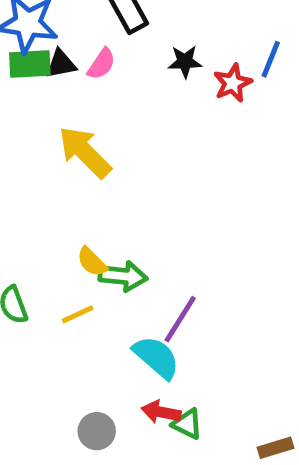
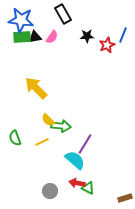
yellow arrow: (85, 152) -> (36, 88), moved

